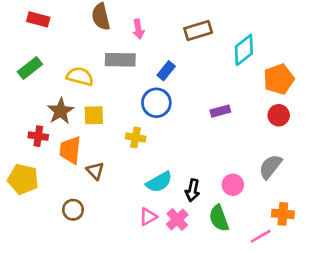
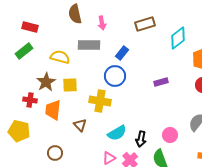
red rectangle: (38, 19) -> (30, 27), moved
yellow cross: (136, 137) -> (100, 101), size x1.5
brown triangle: (95, 171) -> (80, 125), moved

